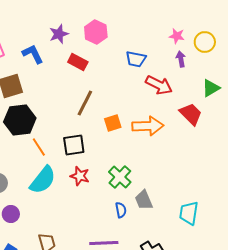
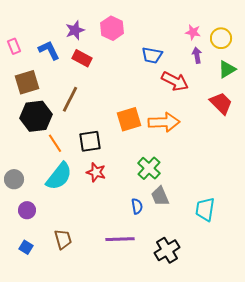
red rectangle: (78, 62) -> (82, 58), moved
green triangle: (211, 88) -> (227, 69), moved
brown line: (85, 103) -> (70, 99), moved
red trapezoid: (191, 114) -> (221, 103), moved
orange square: (113, 123) -> (129, 119), size x1.4
green cross: (120, 177) -> (149, 168), moved

